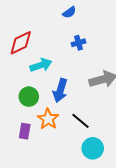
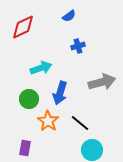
red diamond: (21, 43) -> (23, 27), moved
purple rectangle: (25, 131) -> (25, 148), moved

